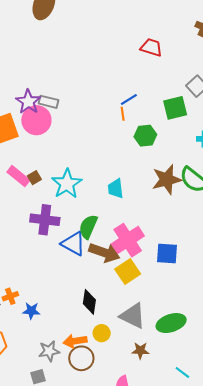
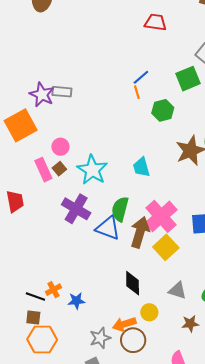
pink circle: (36, 120) -> (60, 147), moved, size x0.6
pink rectangle: (18, 176) -> (43, 170), turned 35
purple cross: (45, 220) -> (76, 209), turned 32
brown arrow: (104, 253) -> (140, 232), turned -84
gray triangle: (133, 316) -> (177, 290), size x0.7

